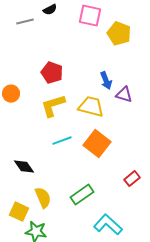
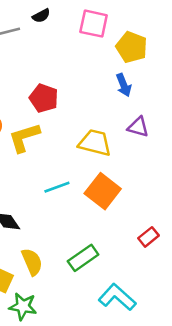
blue arrow: (106, 81) -> (124, 85), moved
yellow L-shape: (53, 106) -> (24, 137), moved

